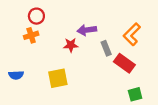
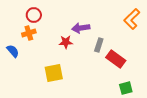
orange L-shape: (132, 34) -> (132, 19), moved
gray rectangle: (106, 48) -> (99, 45), turned 40
blue semicircle: (16, 75) -> (13, 51), moved, turned -128

